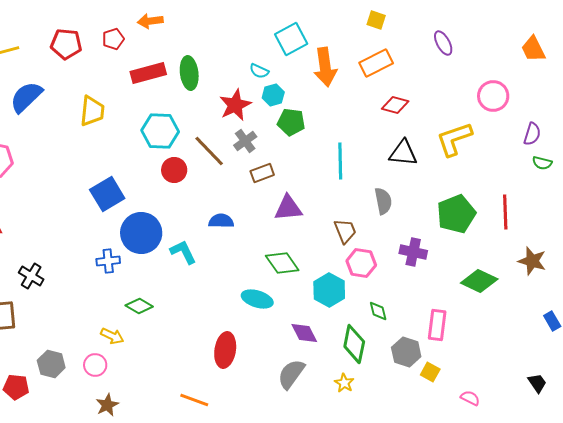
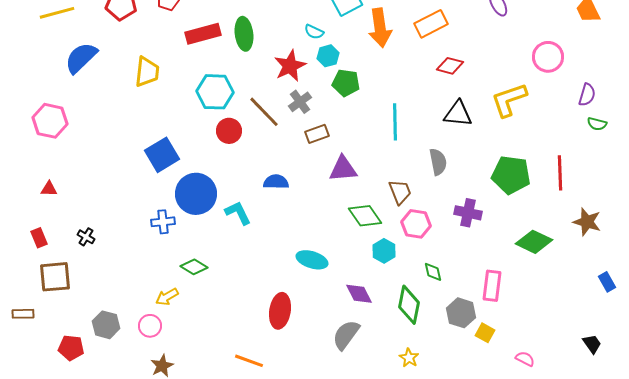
green pentagon: (456, 214) -> (511, 175), turned 30
green diamond: (282, 263) -> (365, 216), moved
black cross: (31, 276) -> (86, 237), size x0.7
cyan hexagon: (329, 290) -> (384, 251), size x0.7
yellow arrow: (112, 336) -> (167, 297), turned 125
yellow star: (344, 383) -> (409, 358), moved

